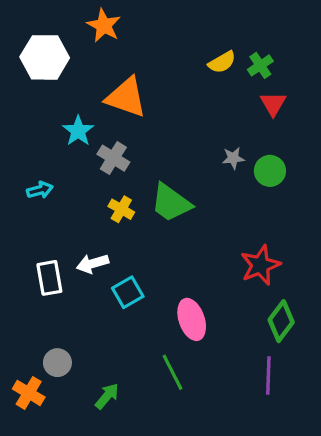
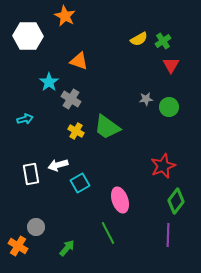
orange triangle: (126, 97) -> (79, 61), size x0.7

